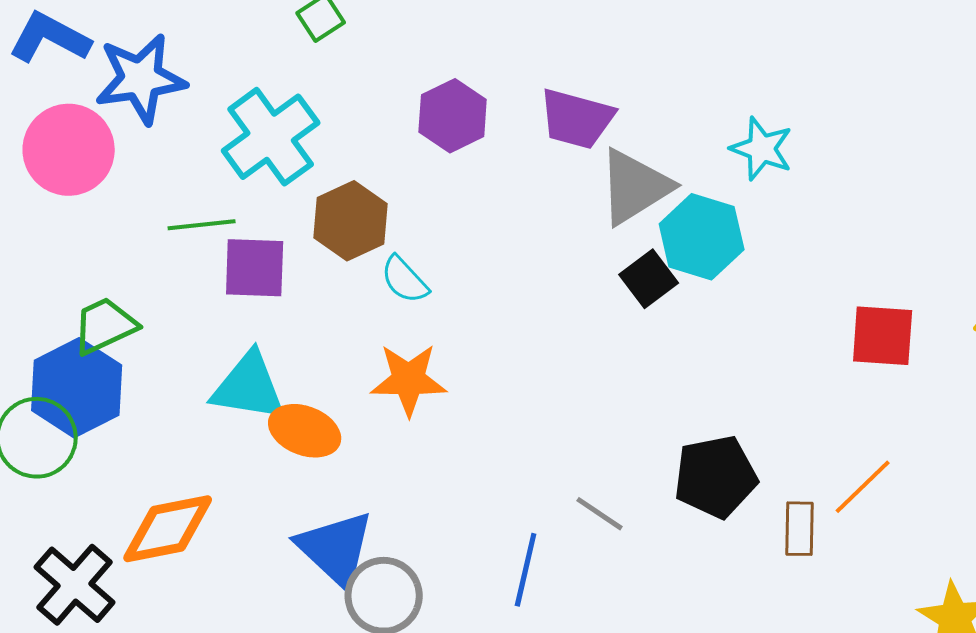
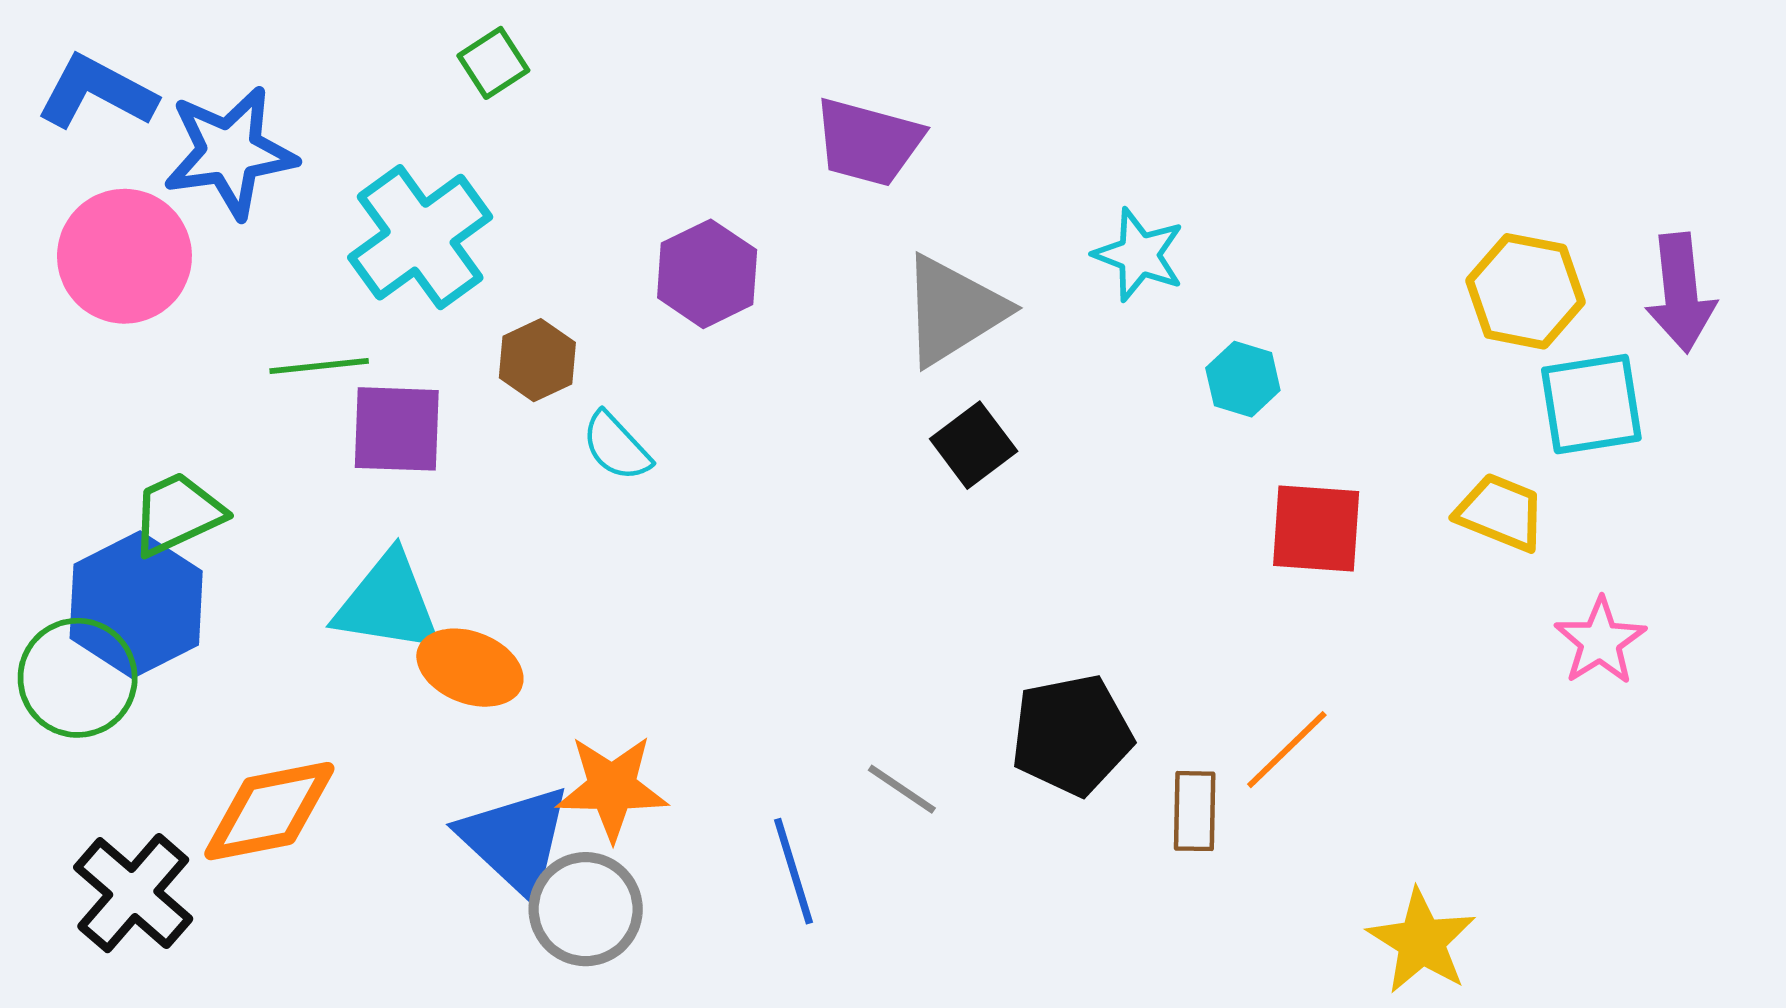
purple hexagon: (453, 116) -> (707, 274), moved
purple trapezoid: (577, 119) -> (868, 142), moved
brown hexagon: (351, 221) -> (537, 360), size x0.7
cyan hexagon: (702, 237) -> (1243, 379), moved, size x0.6
orange star: (409, 380) -> (612, 788), moved
blue line: (526, 570) -> (793, 871), turned -30

